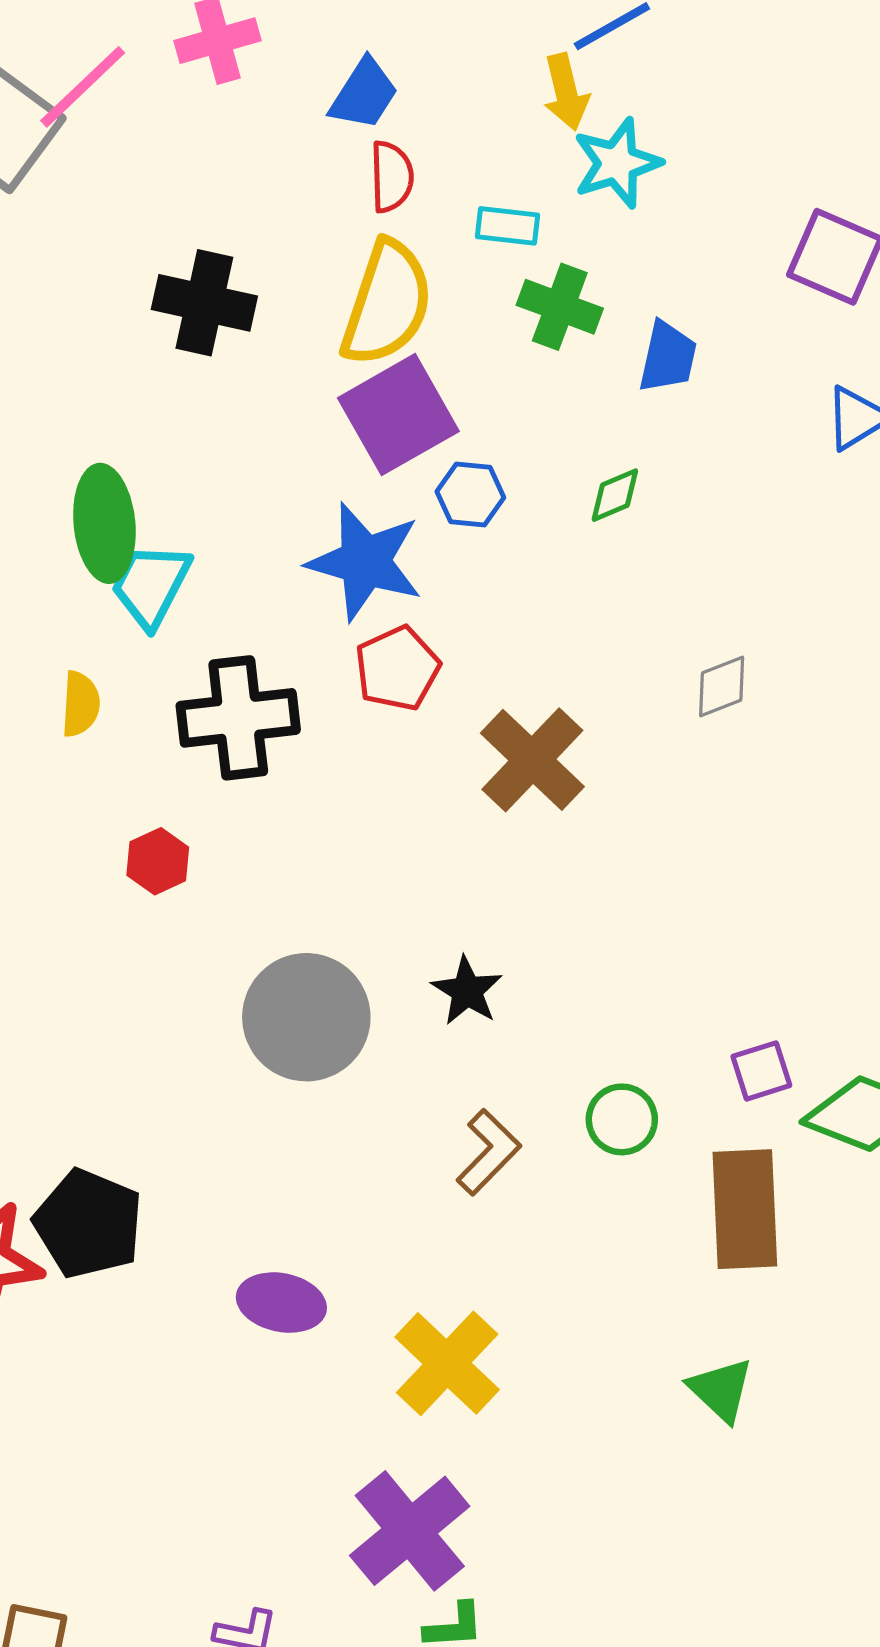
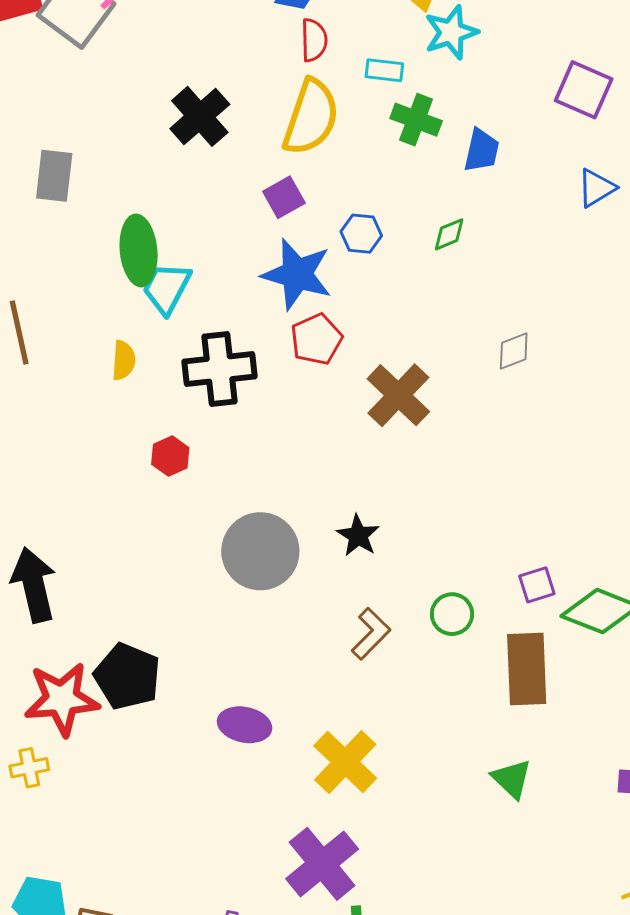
black cross: (204, 303) -> (200, 116), turned 36
purple square: (398, 415) -> (284, 197), moved, size x0.6

